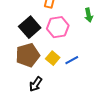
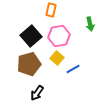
yellow square: (53, 58) -> (57, 58), moved

